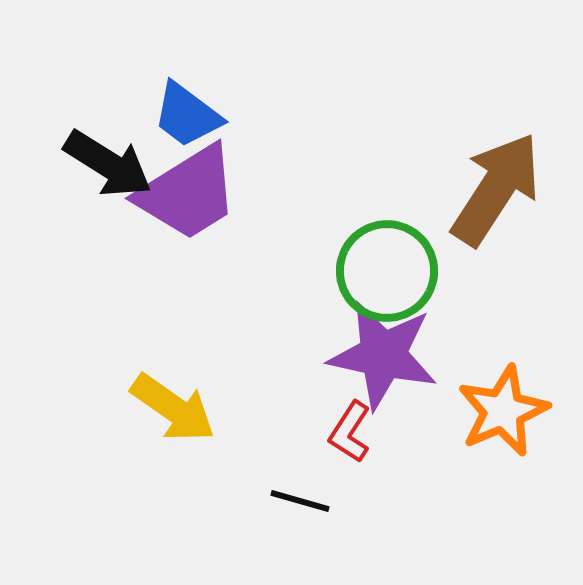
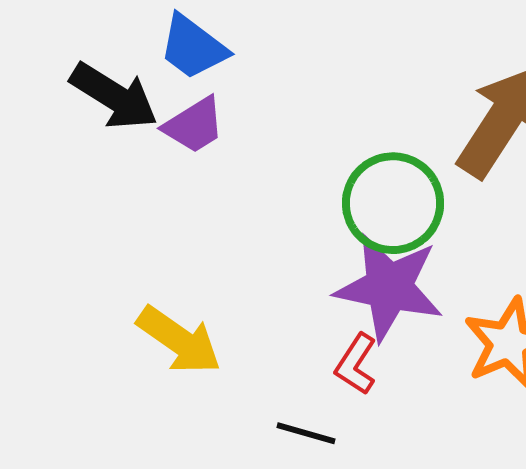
purple trapezoid: (188, 193) -> (194, 125), size x0.6

